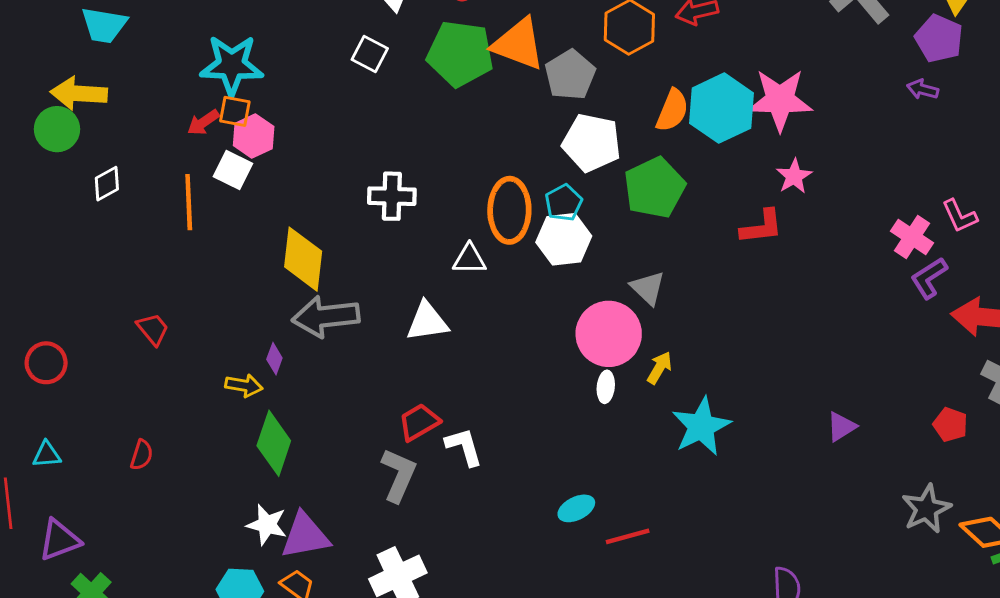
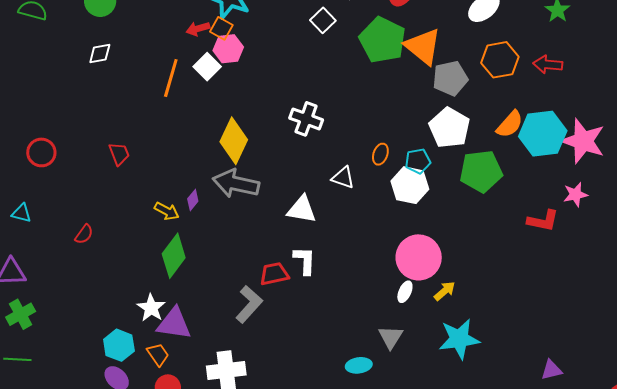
white diamond: (107, 184) -> (100, 53), moved
orange ellipse: (509, 210) -> (380, 154), size x0.5
gray triangle: (648, 288) -> (391, 337), moved
white L-shape: (464, 447) -> (305, 260), moved

